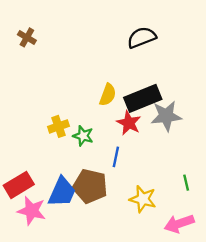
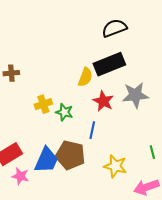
brown cross: (27, 37) -> (11, 73), moved, turned -35
black rectangle: (143, 98) -> (109, 64), moved
pink star: (32, 211) -> (20, 176), size x0.7

